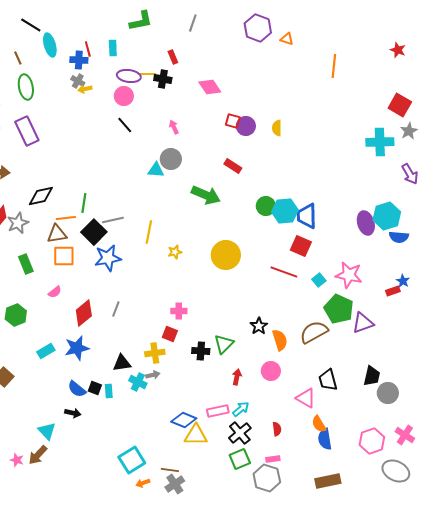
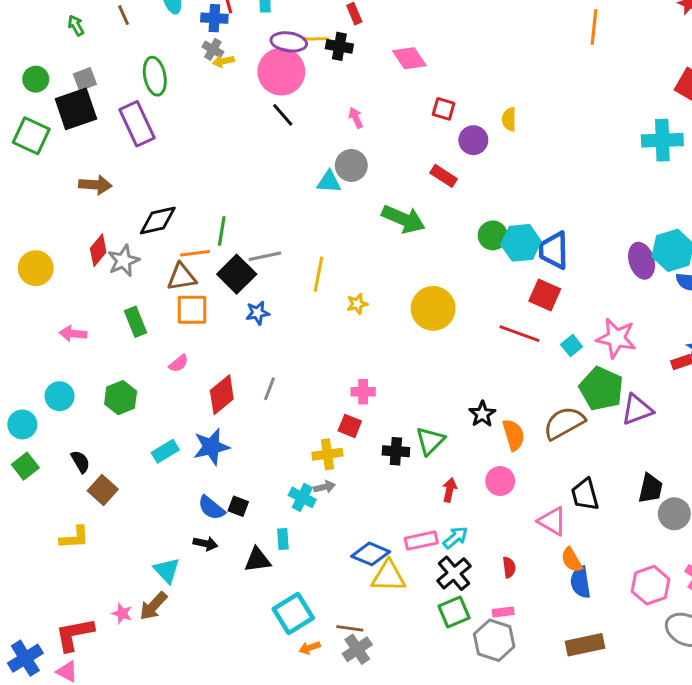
green ellipse: (26, 87) -> (155, 76), moved
pink circle: (124, 96) -> (281, 72), size x1.6
purple circle: (246, 126) -> (473, 140), moved
blue star: (108, 258) -> (258, 313), size x0.6
black triangle: (122, 363) -> (258, 560), moved
cyan rectangle: (109, 391) -> (283, 539), moved

